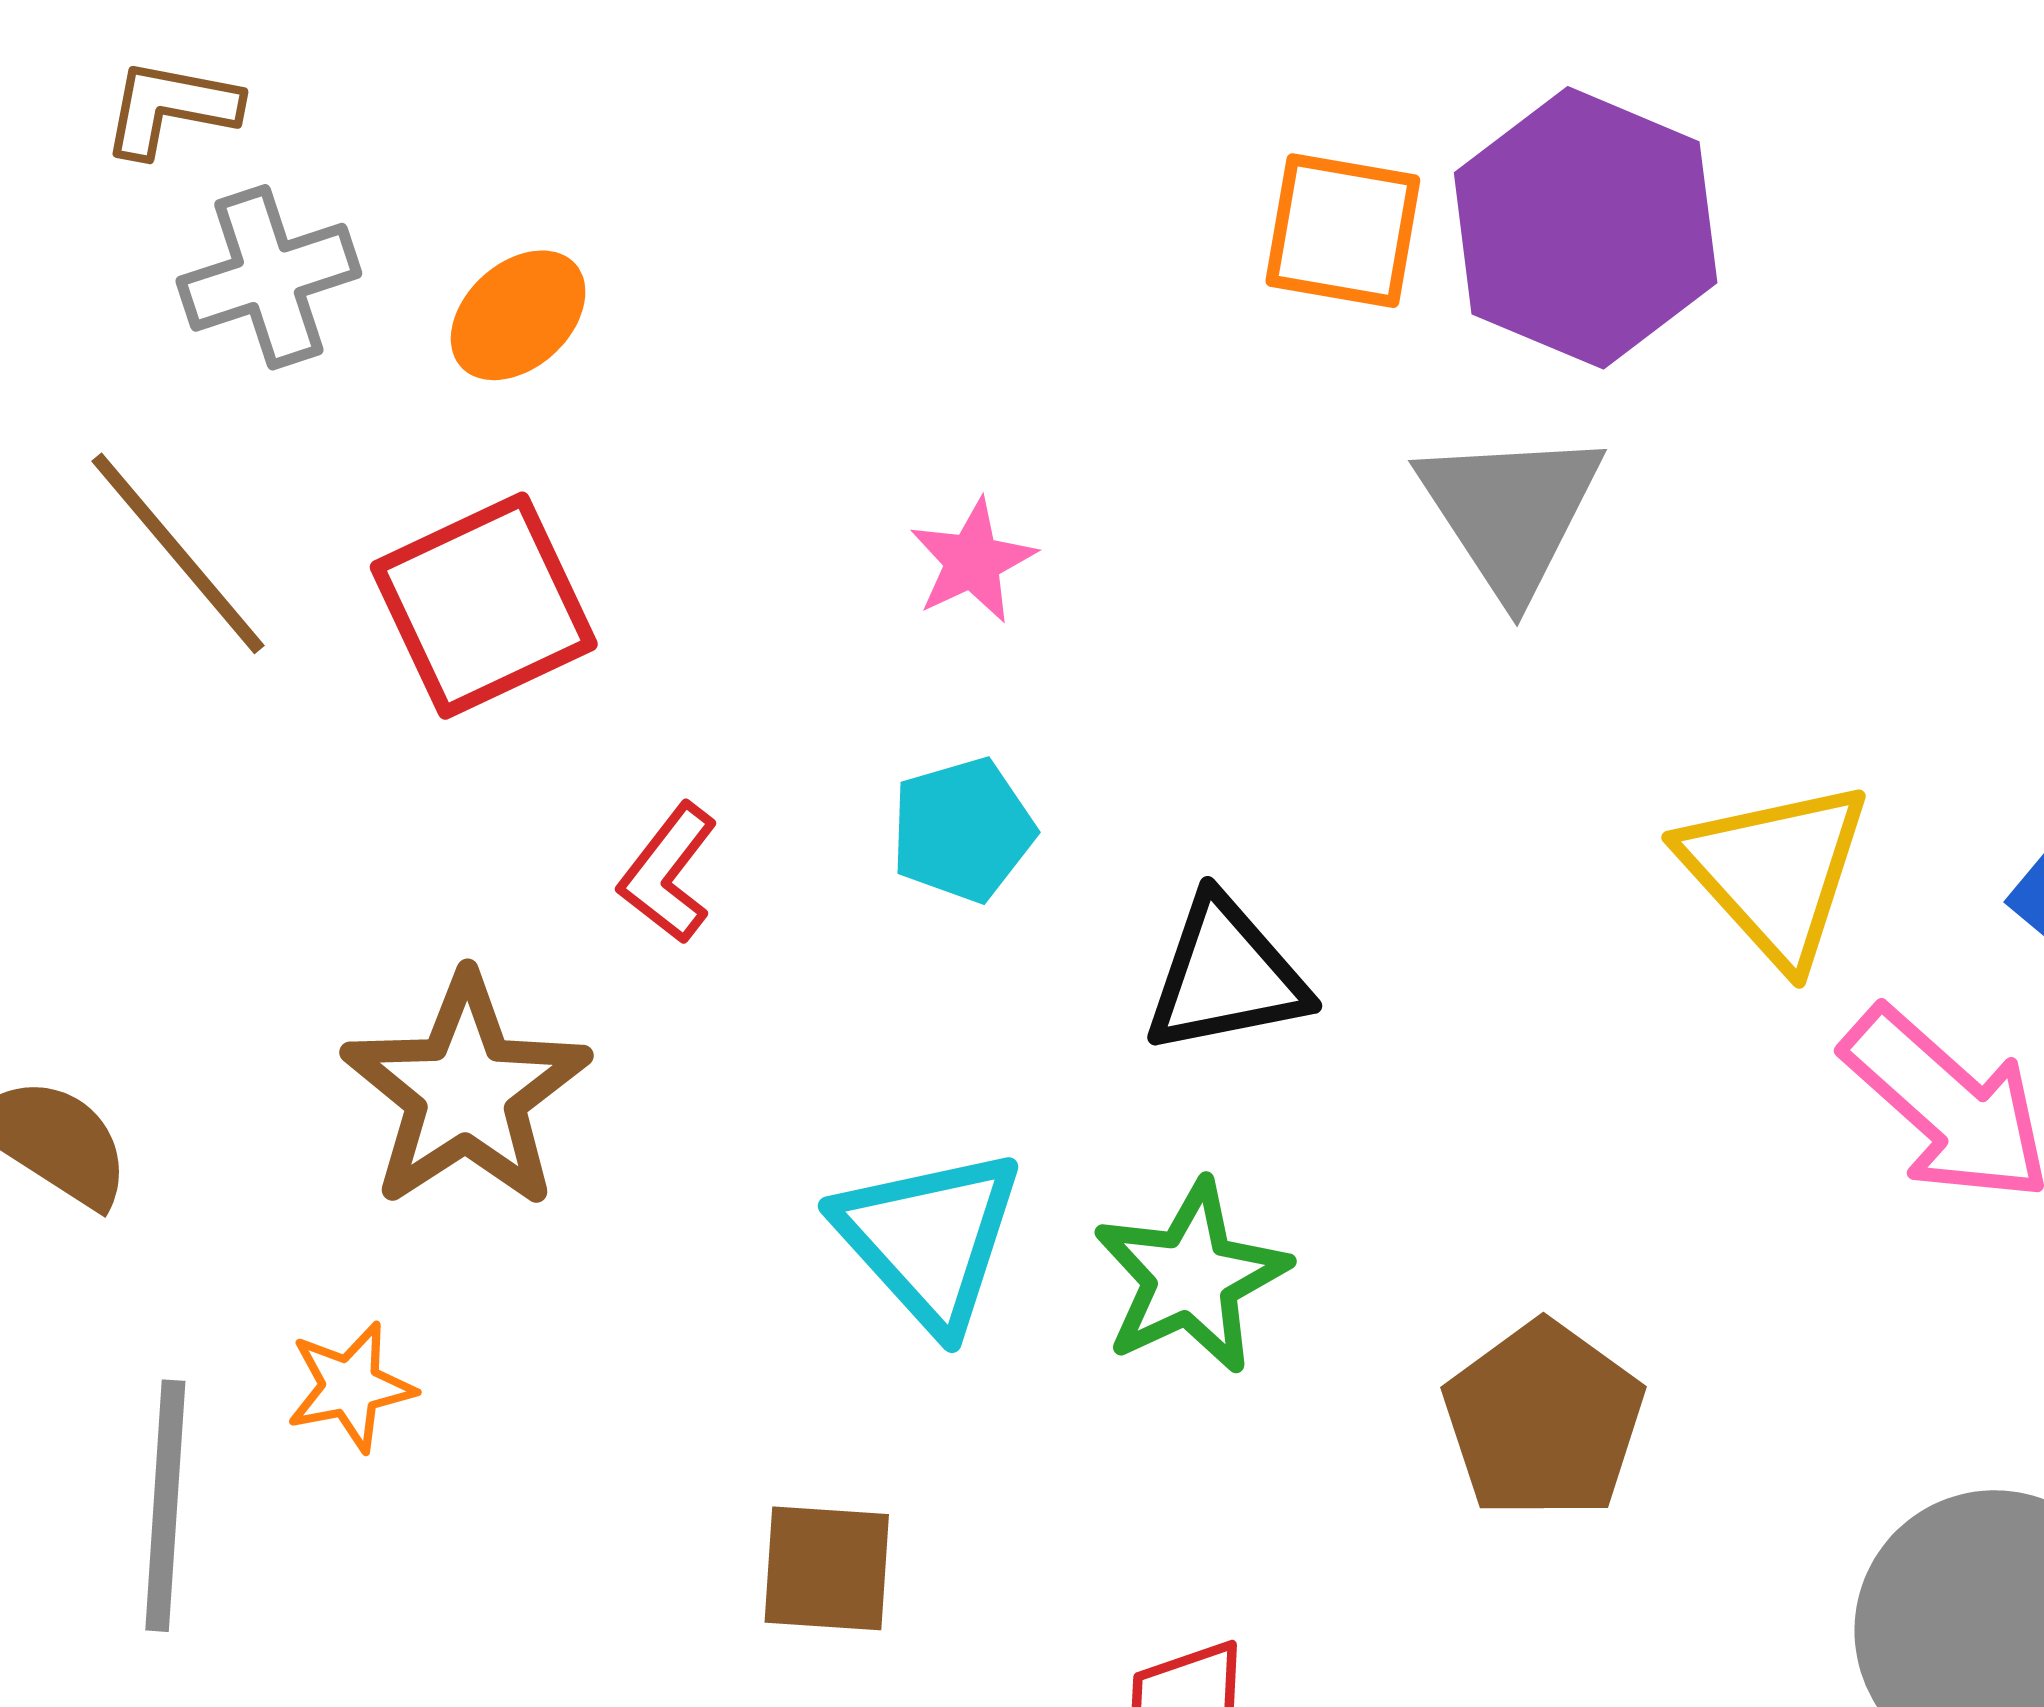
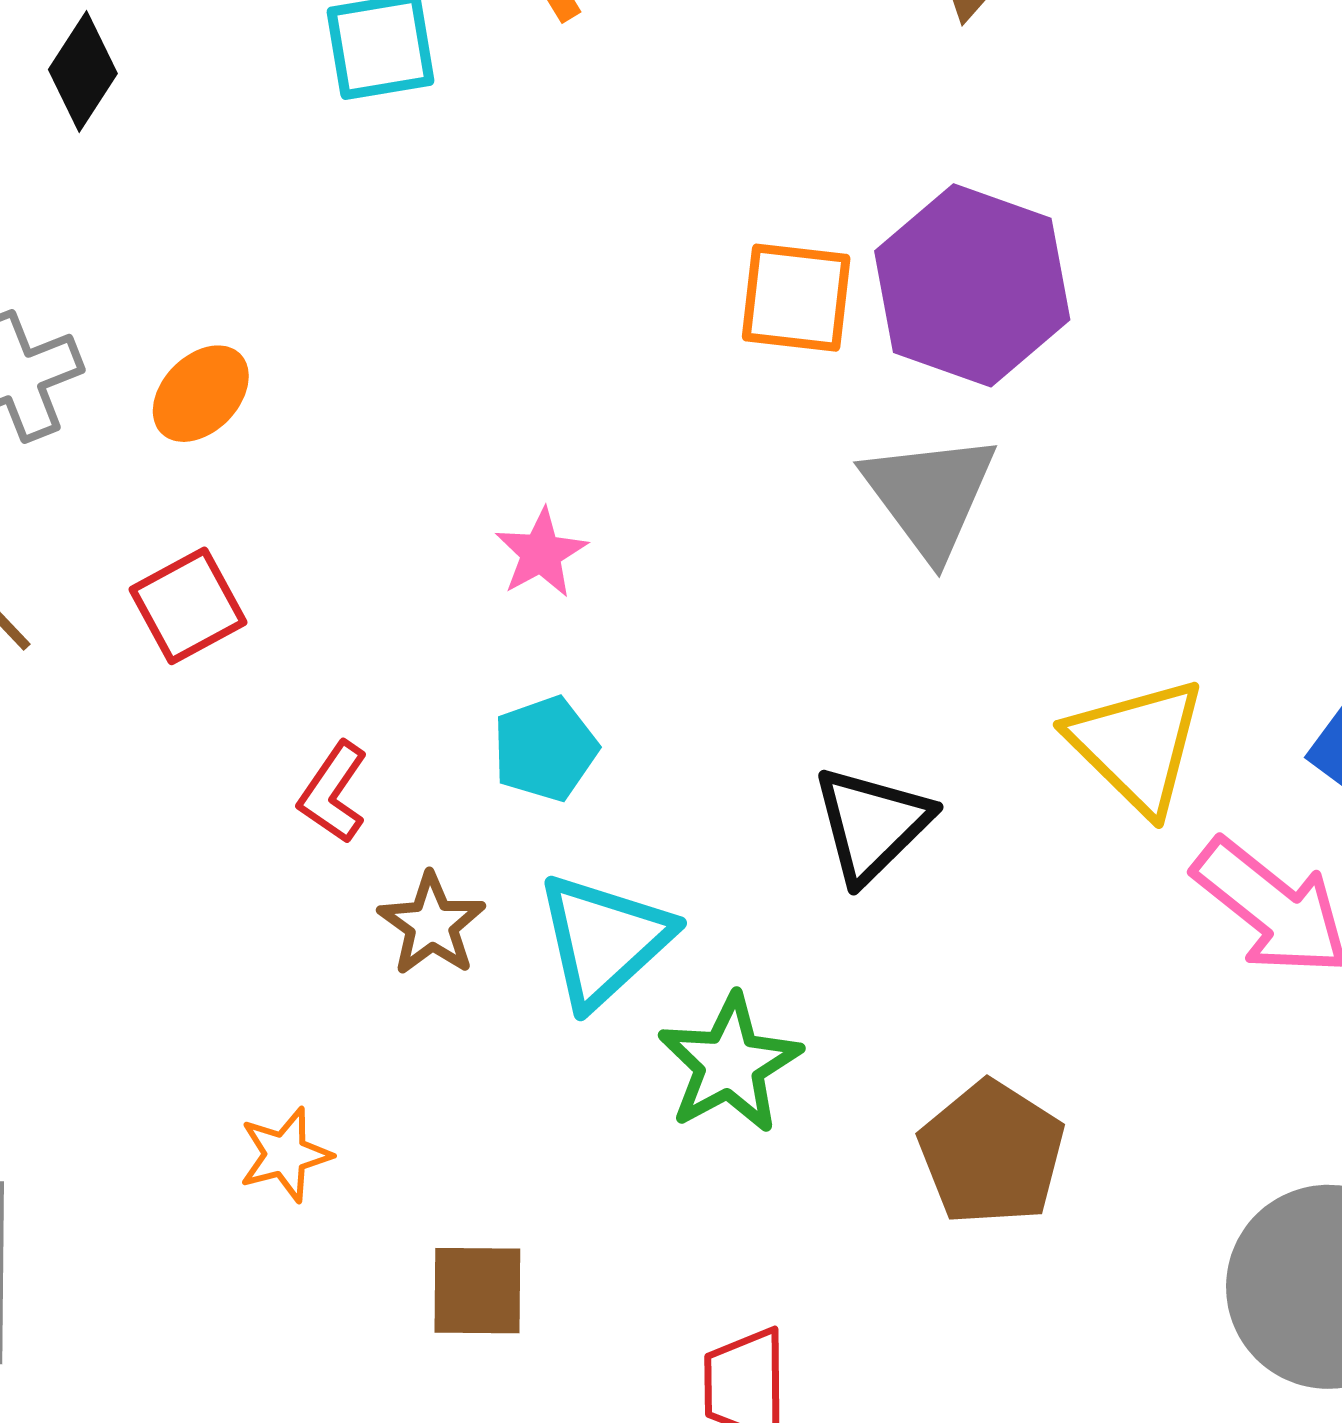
red square: (484, 606) -> (188, 606), size x0.7
black triangle: (1226, 976) -> (872, 824), moved, turned -30
brown star: (466, 1092) -> (432, 924), moved, size x0.6
cyan triangle: (929, 1239) -> (604, 940), moved, turned 33
orange star: (351, 1387) -> (285, 1155), moved

